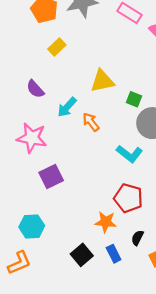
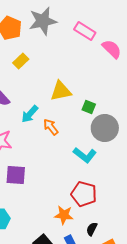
purple square: (51, 176) -> (16, 175), turned 30

